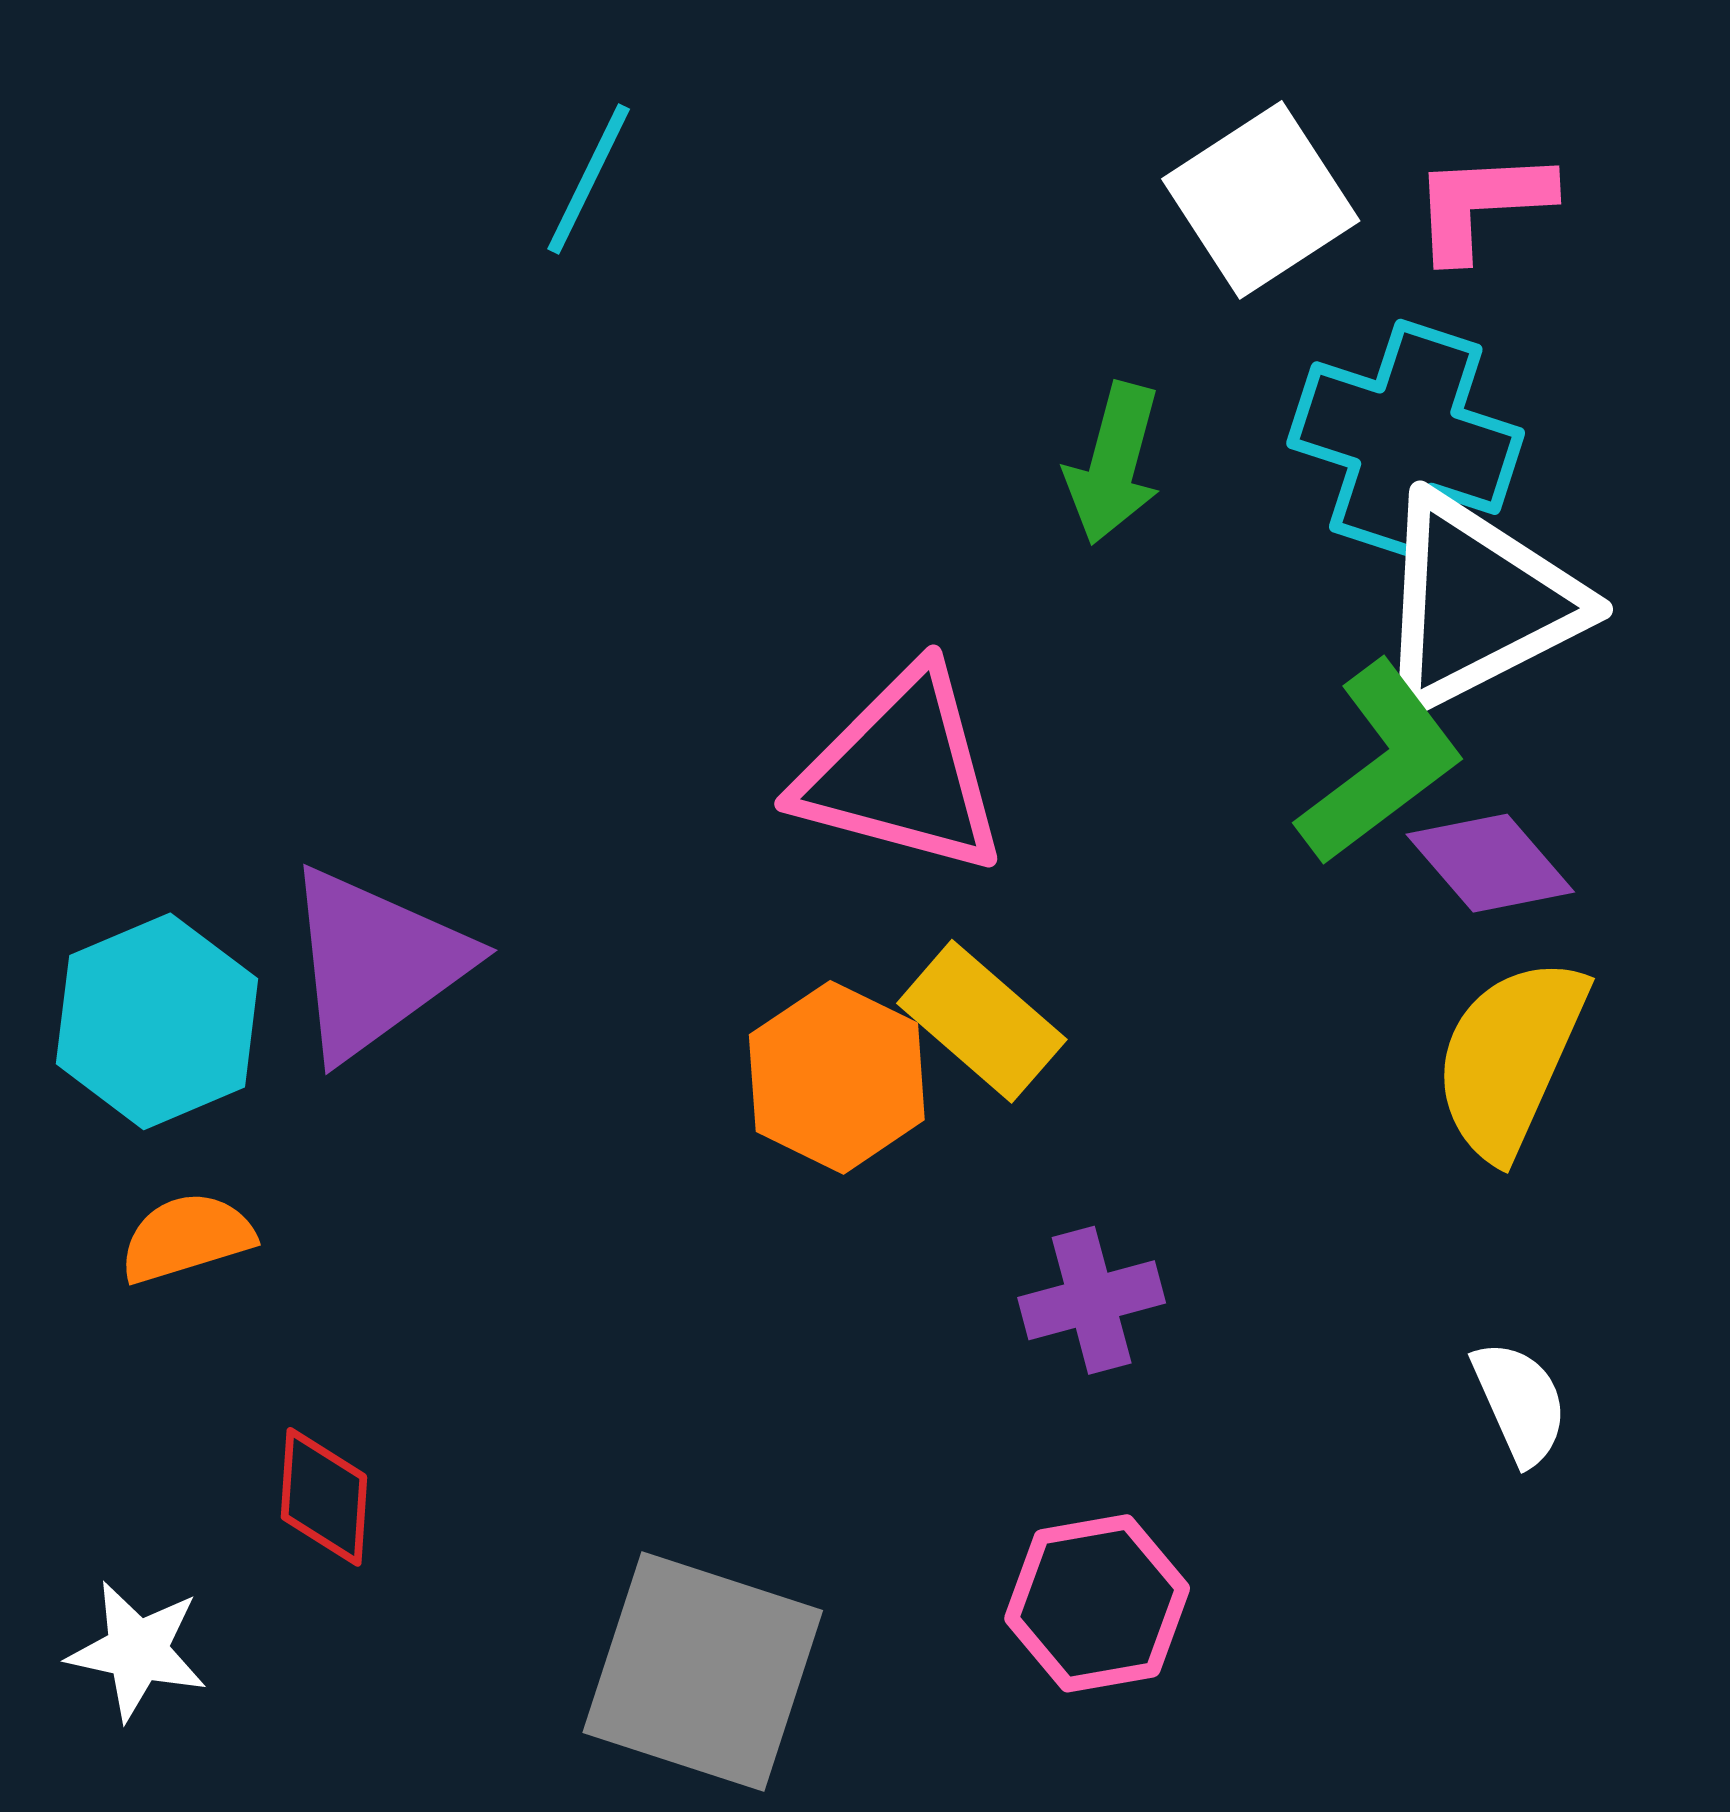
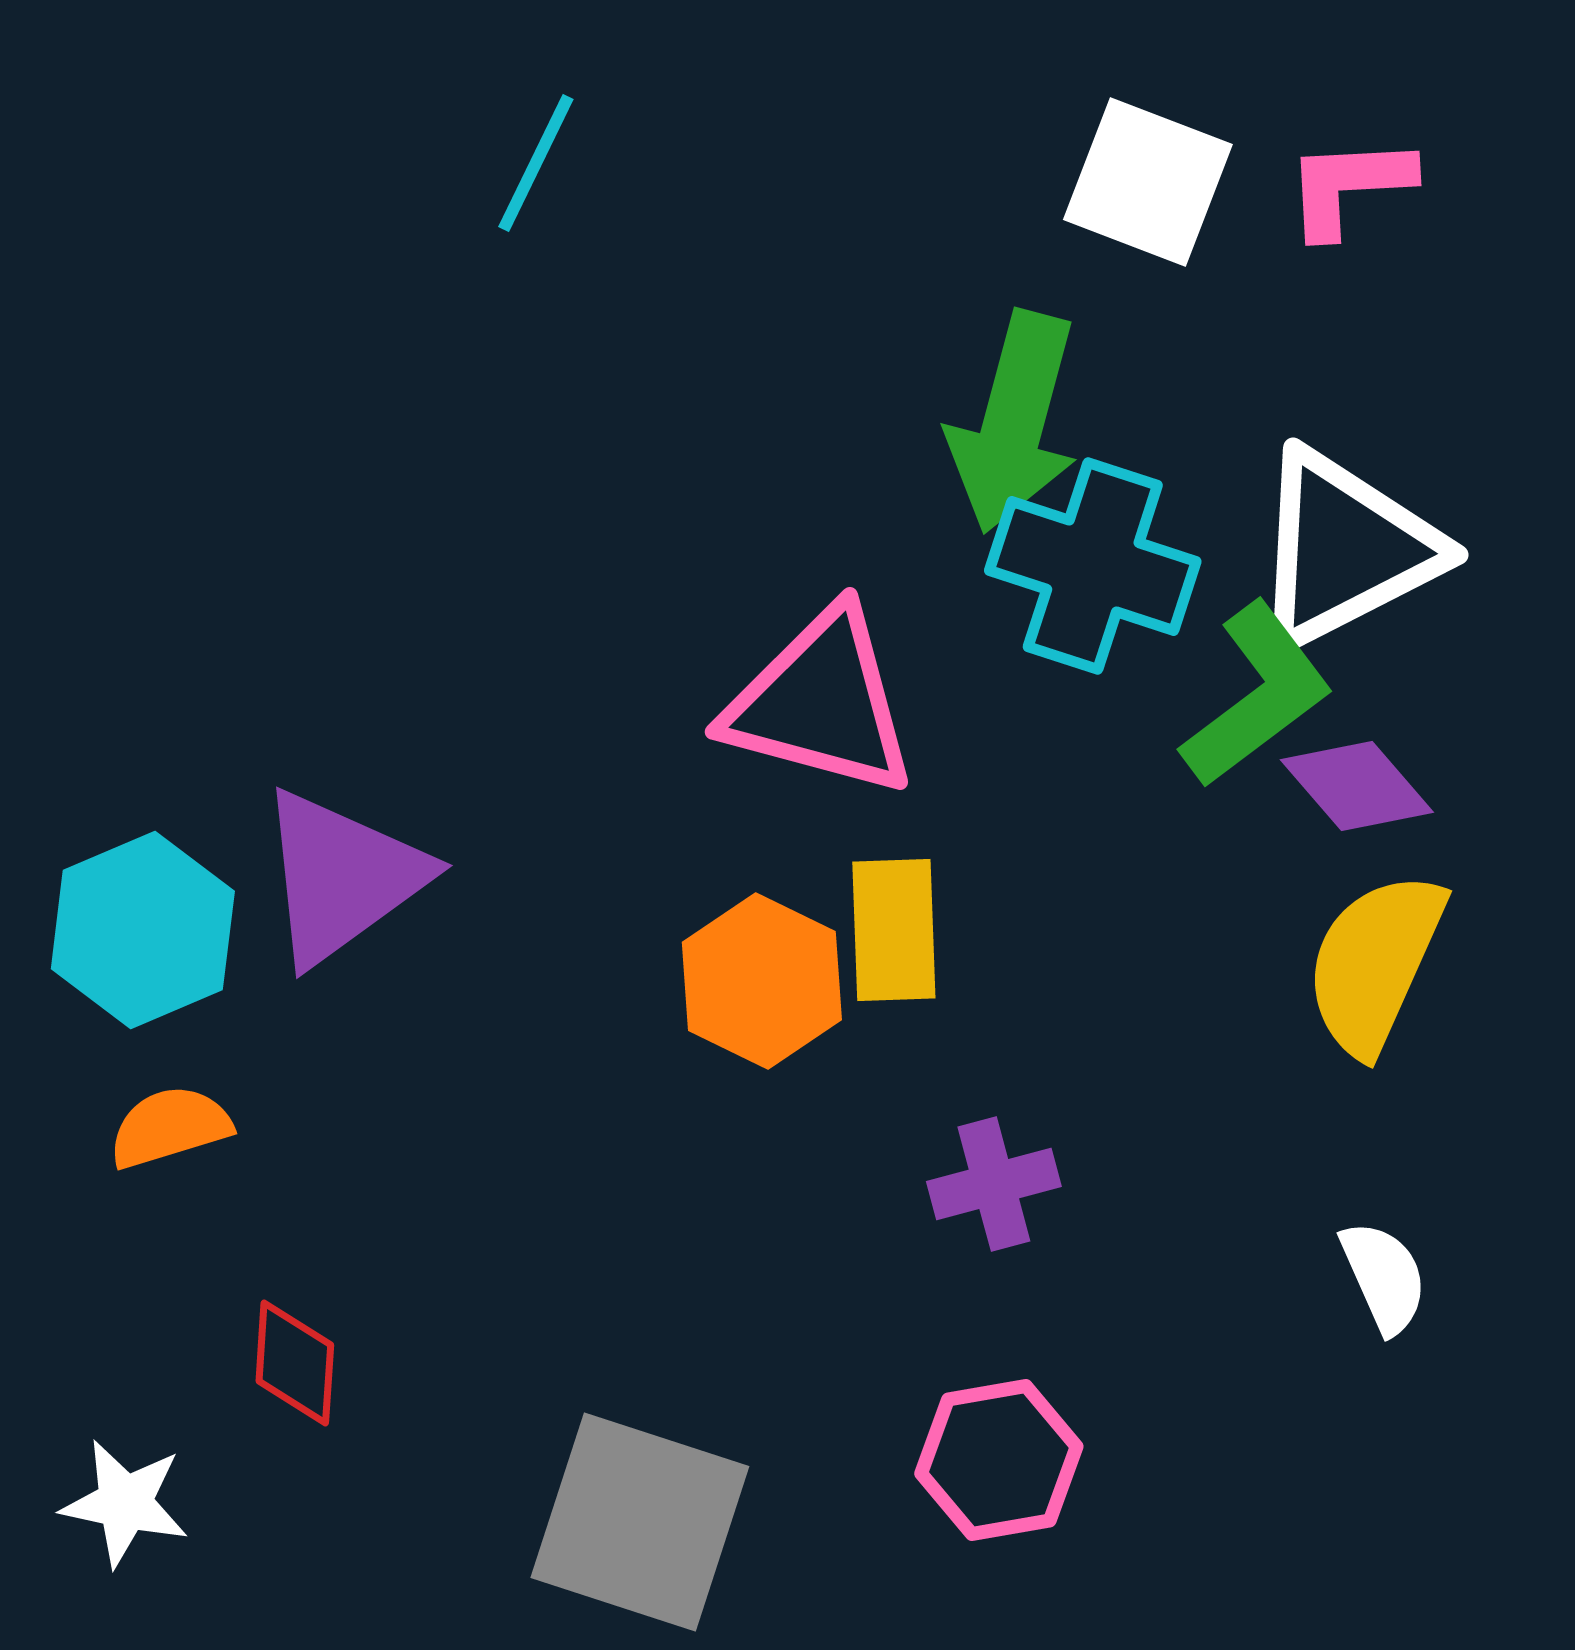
white square: (1261, 200) -> (1148, 182), turned -36
cyan cross: (1406, 438) -> (1093, 566), moved
green arrow: (1114, 463) -> (1014, 422), size x1.5
yellow rectangle: (982, 1021) -> (894, 930), turned 47

